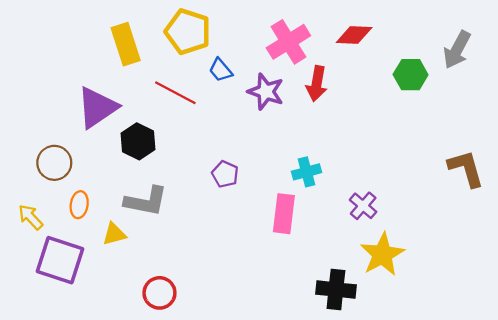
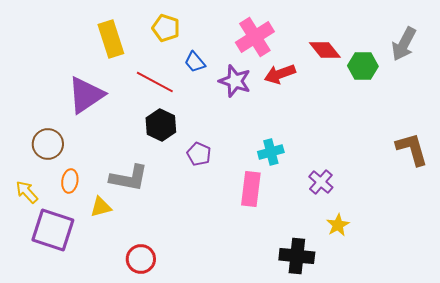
yellow pentagon: (188, 32) -> (166, 28), size x0.7
red diamond: (354, 35) -> (325, 50), moved, turned 48
red arrow: (317, 84) -> (280, 74), turned 60
black hexagon: (138, 141) -> (161, 125), moved
yellow star: (382, 254) -> (338, 225), size x0.6

